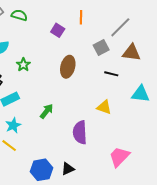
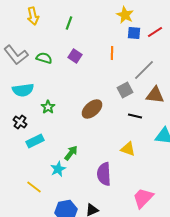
orange line: (81, 17) -> (112, 53), moved
purple square: (58, 30) -> (75, 56), moved
brown ellipse: (68, 67) -> (92, 109), turned 35
cyan star: (13, 125) -> (58, 169), moved

